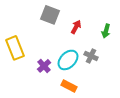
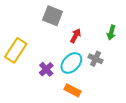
red arrow: (76, 27) -> (76, 36), moved
yellow rectangle: (15, 48) -> (16, 50), turned 55

